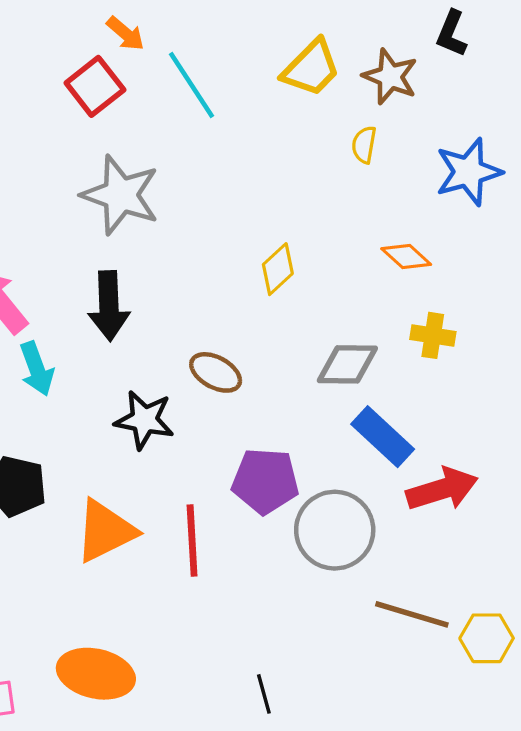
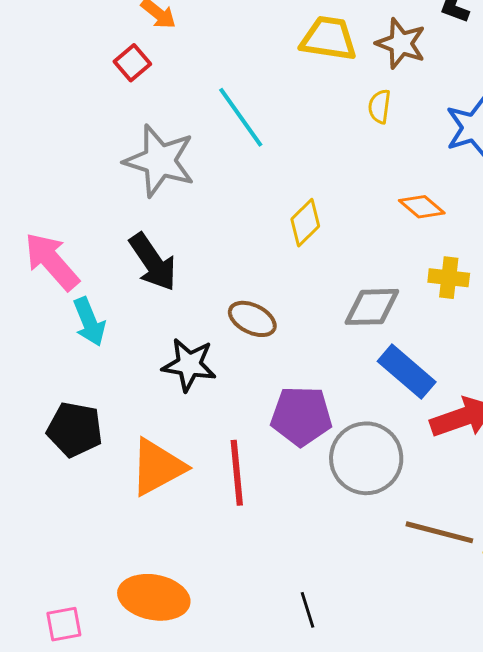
yellow trapezoid: (311, 68) -> (329, 39), turned -124
cyan line: (192, 85) -> (241, 117), moved
red square: (95, 86) -> (132, 63), size x0.7
black arrow: (109, 306) -> (153, 262), turned -30

